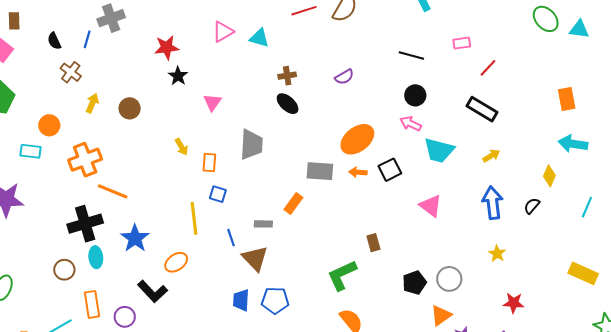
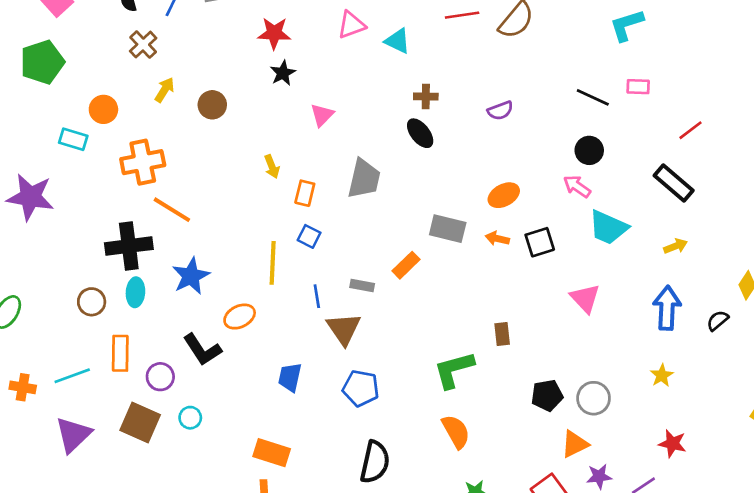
pink rectangle: (462, 43) -> (638, 87), moved
orange ellipse: (357, 139) -> (504, 195), size x0.7
blue trapezoid: (241, 300) -> (290, 377), moved

